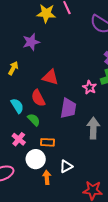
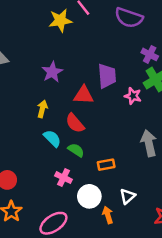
purple star: (31, 42) -> (52, 72), moved
yellow arrow: (13, 68) -> (42, 109), moved
purple trapezoid: (68, 108) -> (107, 76), moved
orange rectangle: (47, 142) -> (106, 165), moved

